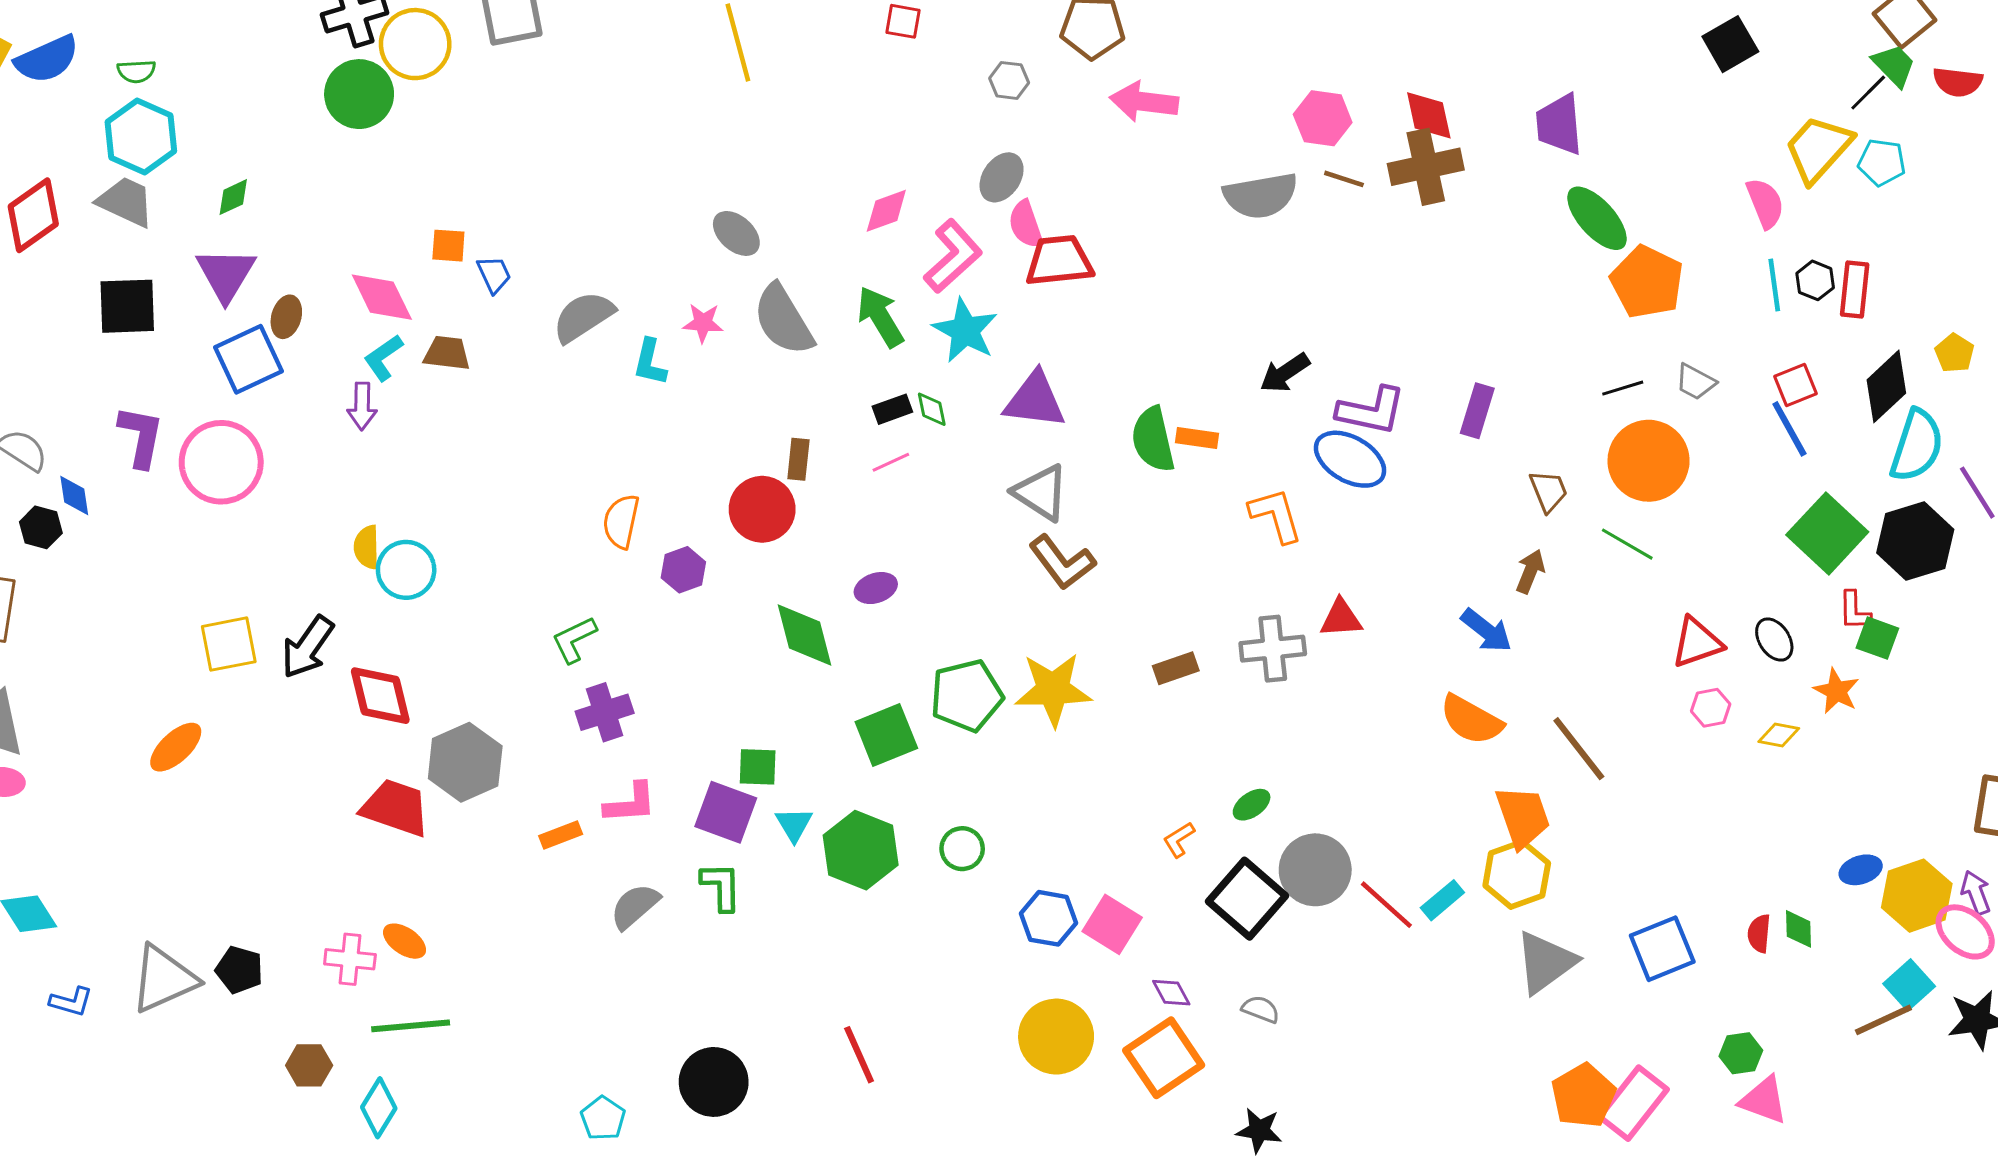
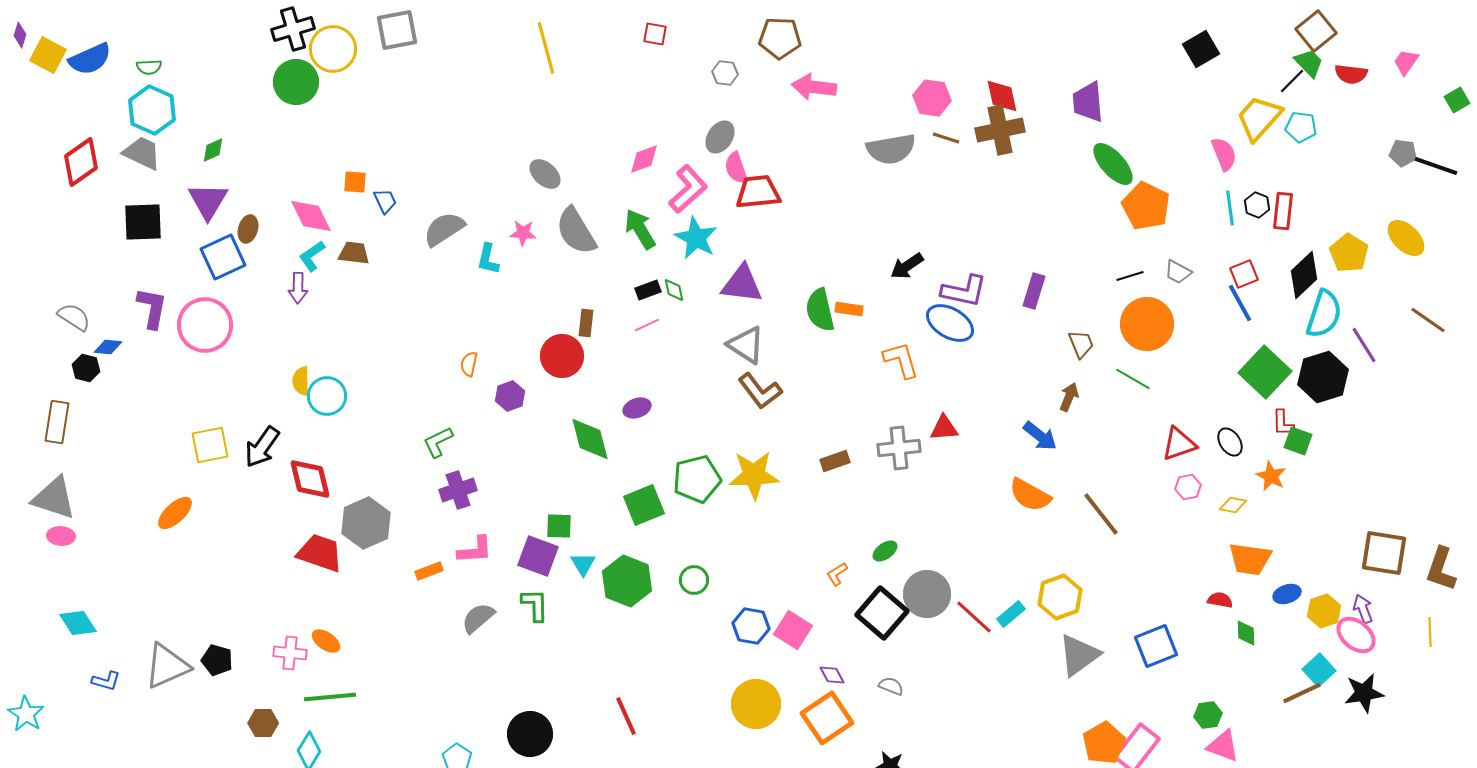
yellow pentagon: (1955, 353) -> (1349, 253), size x1.5
blue diamond: (74, 496) -> (108, 347), turned -76
orange semicircle: (621, 521) -> (469, 364), size x0.7
orange trapezoid: (1523, 817) -> (1250, 559), moved, turned 117
yellow hexagon: (1917, 896) -> (1324, 611), size x0.7
red semicircle: (1759, 933) -> (1220, 600), moved, turned 95

